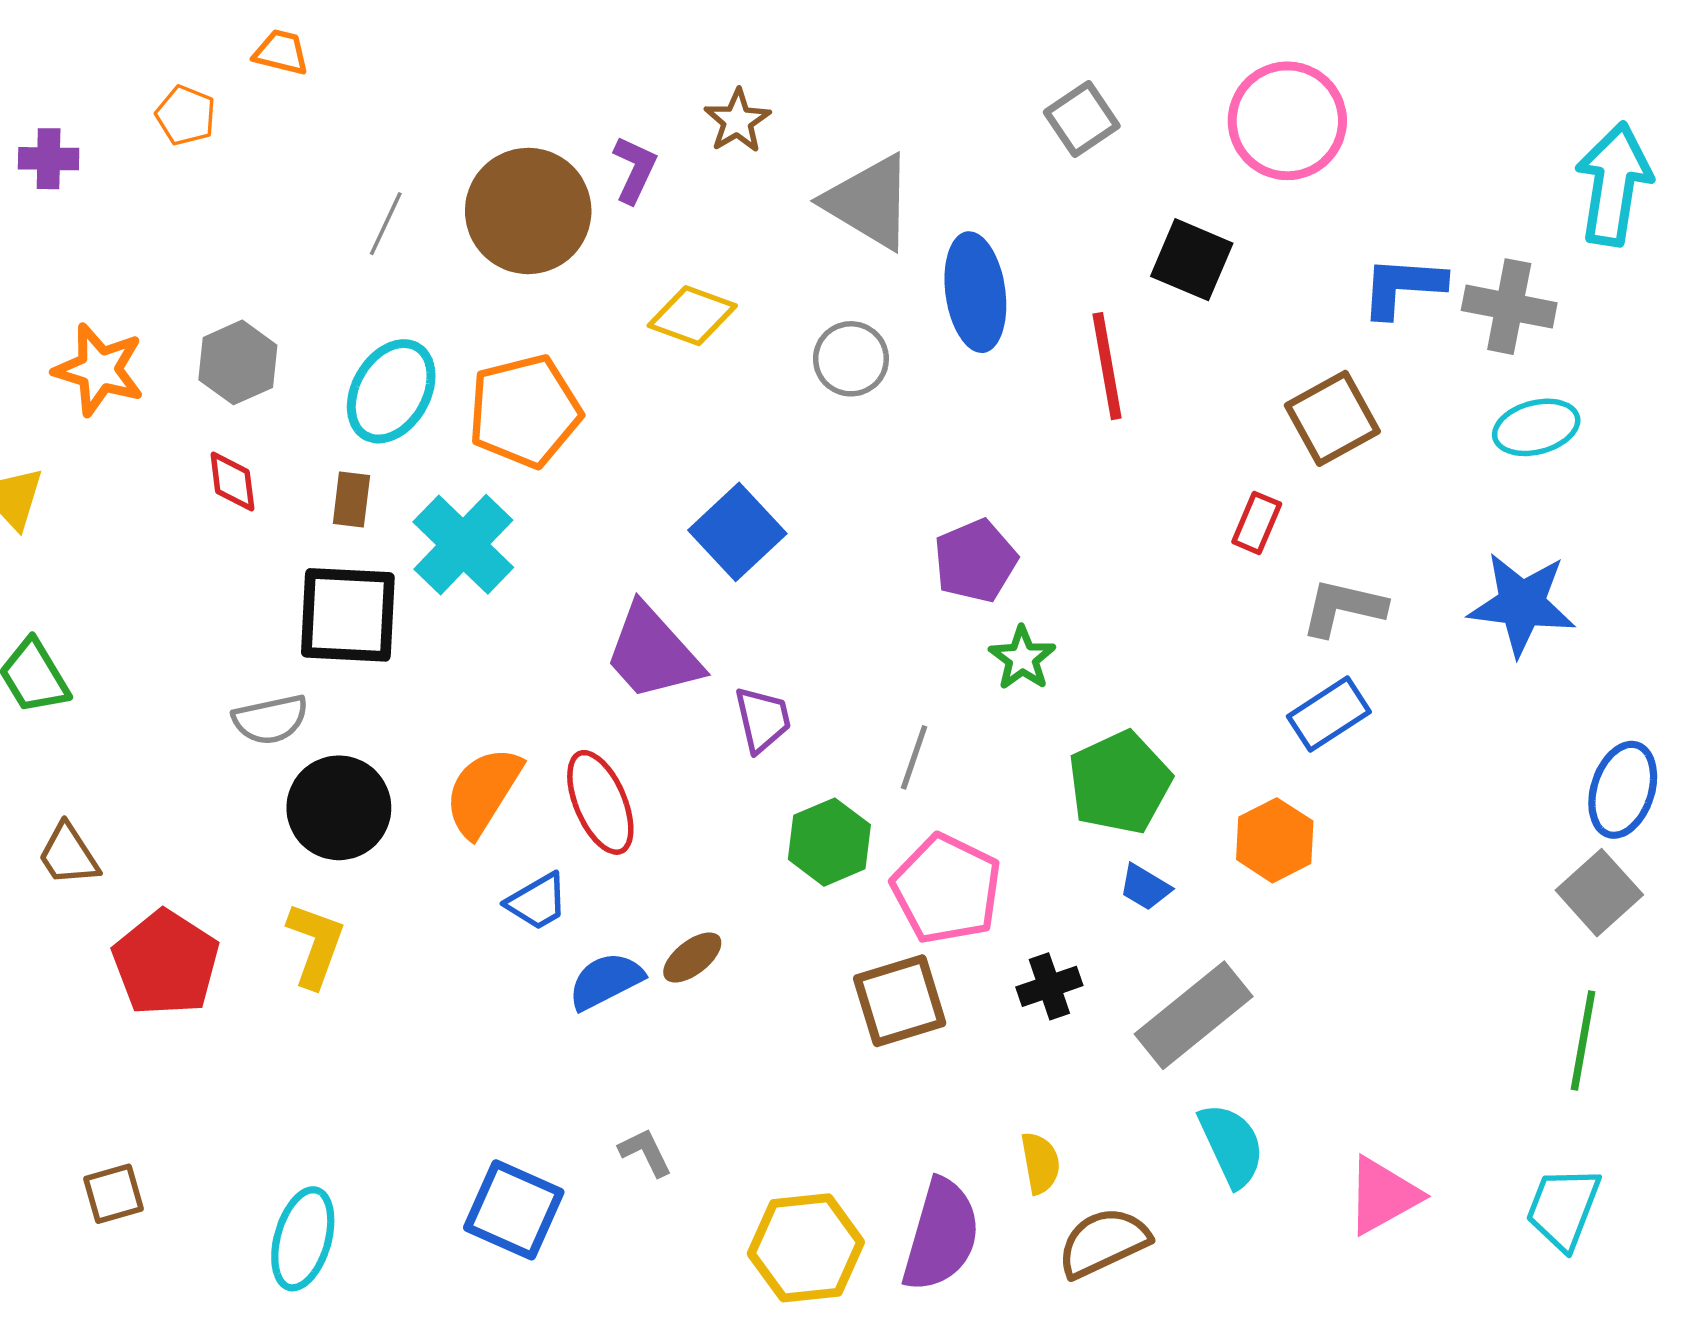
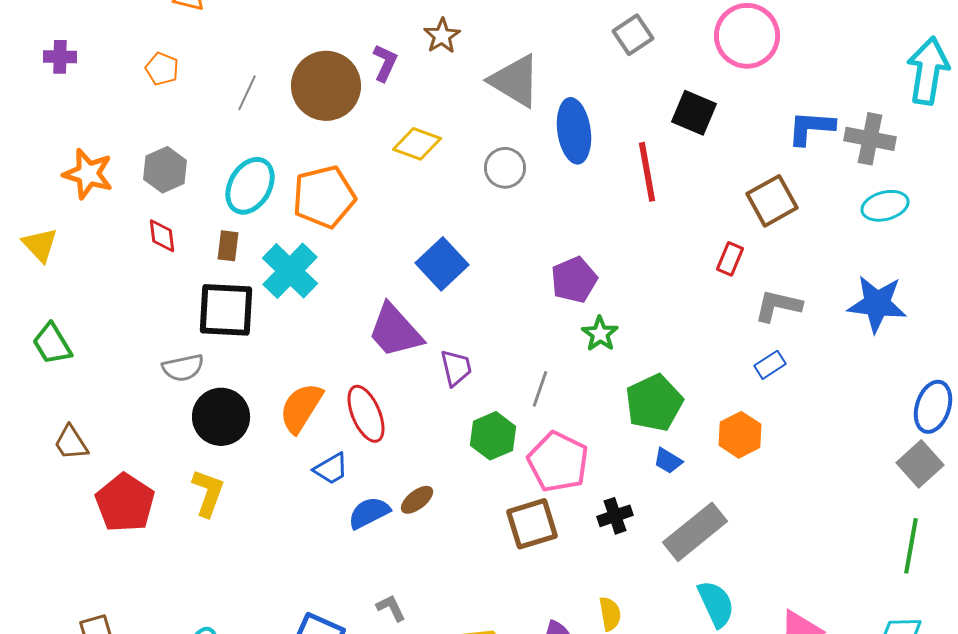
orange pentagon: (186, 115) -> (162, 69), moved
blue rectangle: (1329, 714) -> (770, 365), size x0.7

